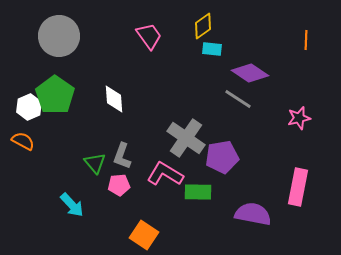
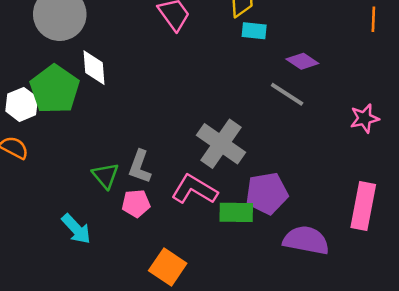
purple diamond: (250, 73) -> (302, 61), size x0.7
white diamond: (114, 99) -> (94, 68), moved
purple pentagon: (222, 157) -> (267, 193), moved

